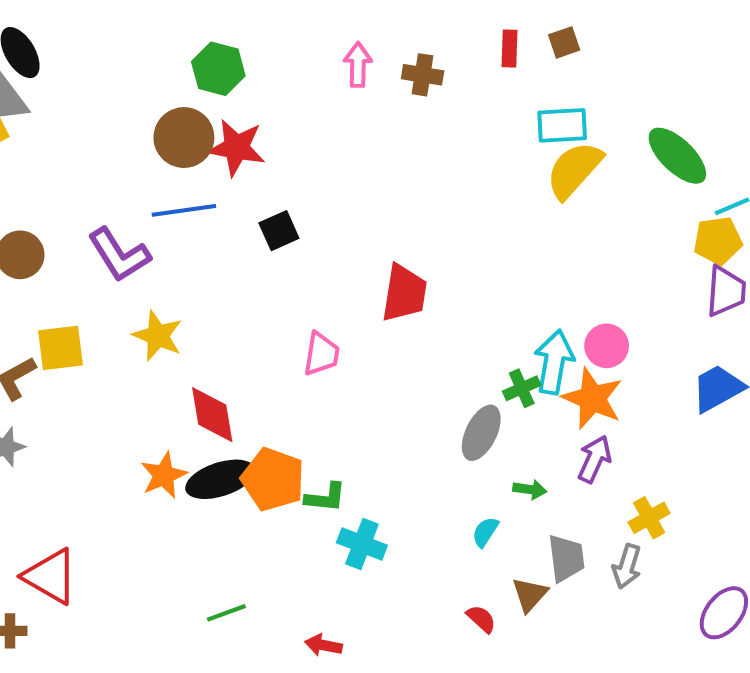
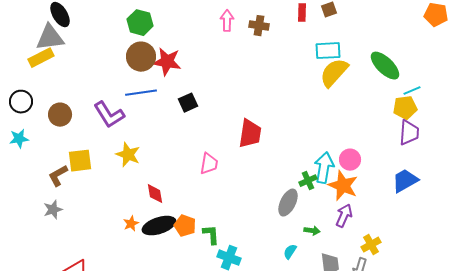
green hexagon: (218, 69) -> (140, 23), moved
red diamond: (212, 415) -> (155, 194), size x0.7
orange star: (164, 475) -> (131, 224), size x0.7
orange pentagon: (273, 479) -> (185, 226), size x0.7
green L-shape: (325, 498) -> (211, 235), turned -100

